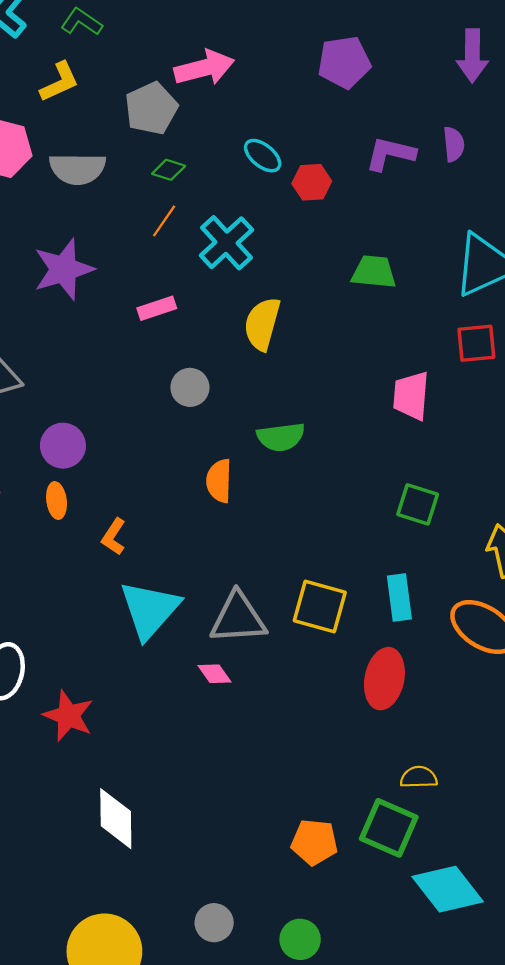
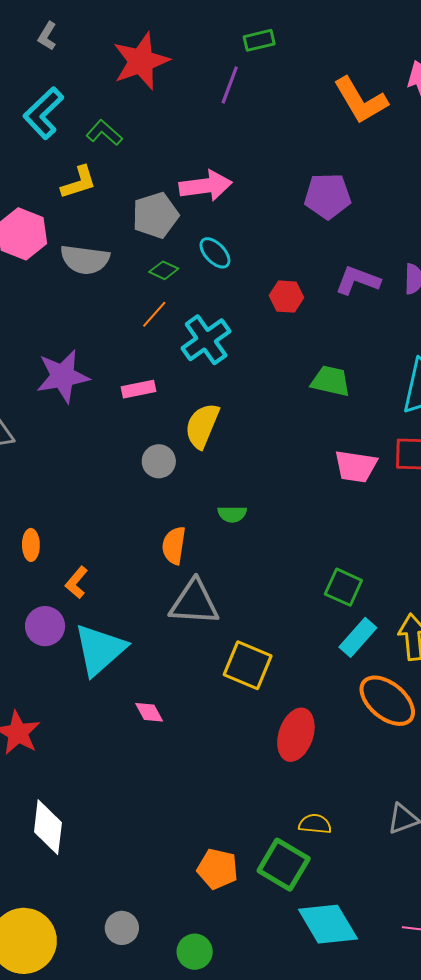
cyan ellipse: (263, 156) -> (215, 253), moved
purple star: (64, 269) -> (63, 376), moved
yellow semicircle: (262, 324) -> (202, 426), moved
pink trapezoid: (411, 396) -> (356, 466), moved, turned -93
green semicircle: (281, 437) -> (232, 514), size x0.7
purple circle: (63, 446) -> (45, 626), moved
cyan rectangle: (399, 597) -> (358, 637), moved, turned 42
gray triangle: (238, 618) -> (194, 603), moved

